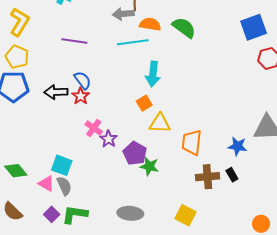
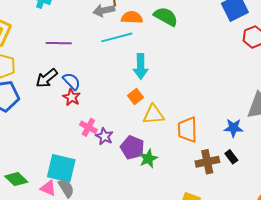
black arrow: (56, 92) -> (47, 78), moved, turned -30
cyan square: (62, 165) -> (61, 168), size x1.4
green star: (149, 166) -> (148, 159), turned -30

